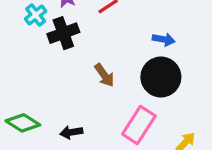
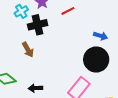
brown arrow: (104, 75) -> (28, 50), moved

